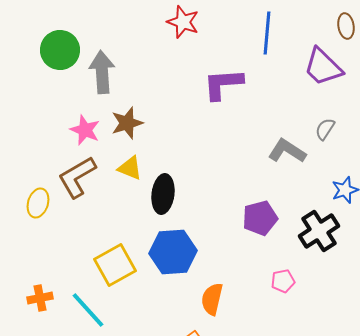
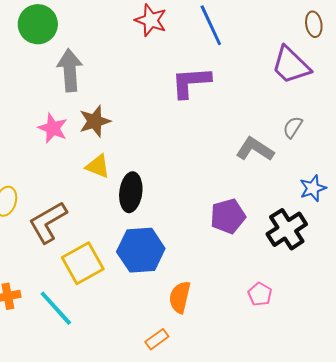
blue line: (267, 33) -> (211, 25), moved, turned -30
green circle: (60, 50) -> (38, 24), moved
brown L-shape: (77, 177) -> (48, 222), moved
pink pentagon: (283, 281) -> (260, 294), moved, turned -30

